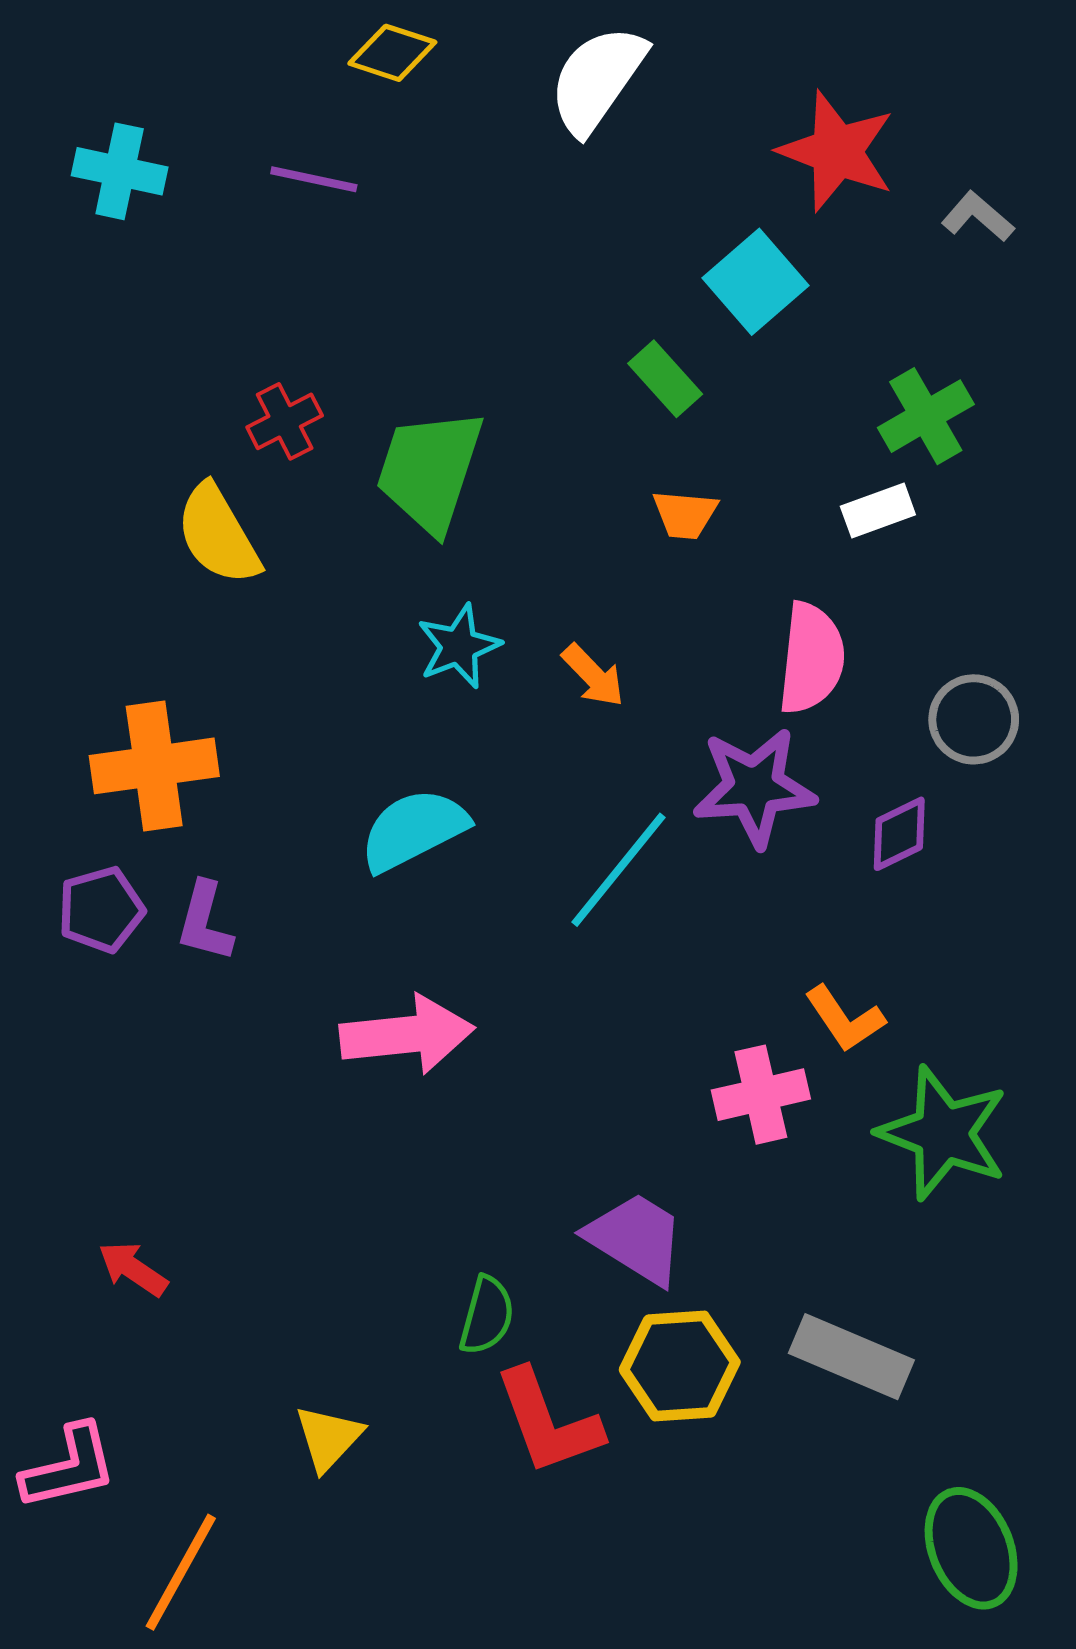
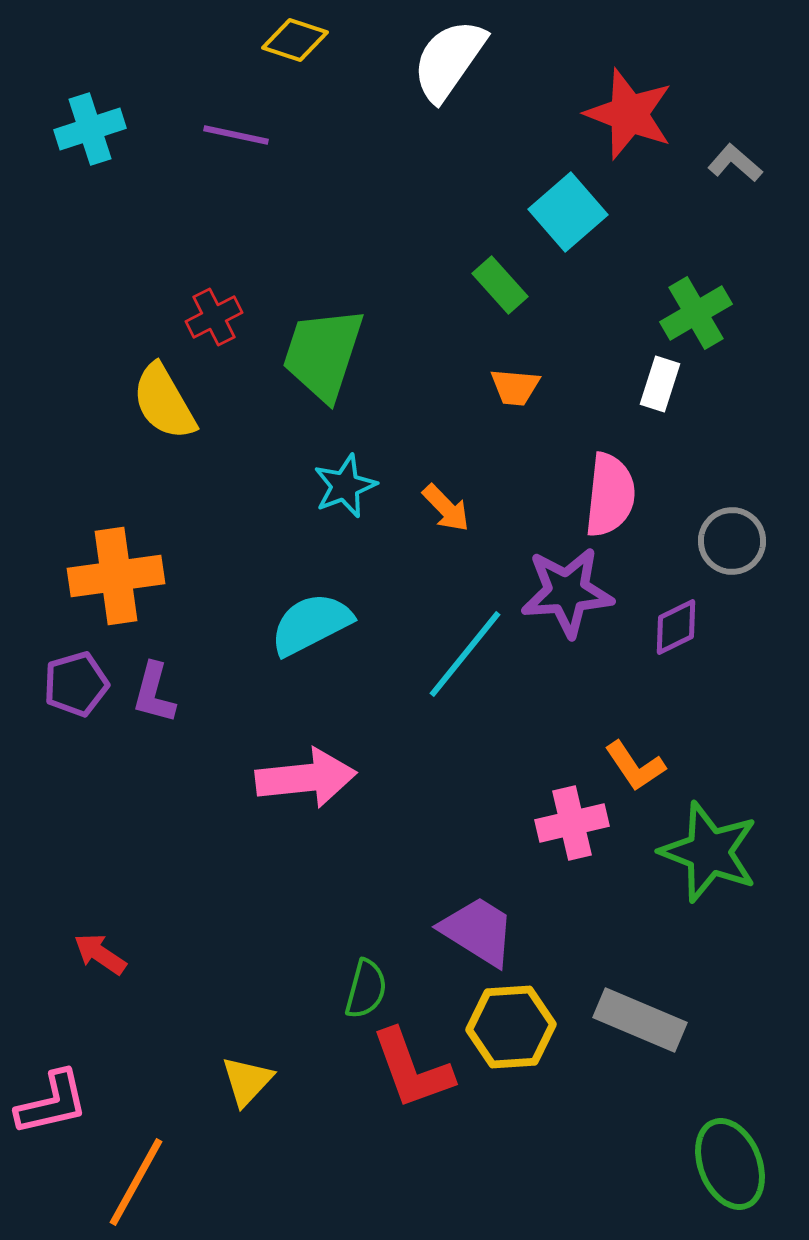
cyan cross: (120, 171) -> (90, 129), turned -30
white rectangle: (878, 511) -> (660, 384), turned -52

